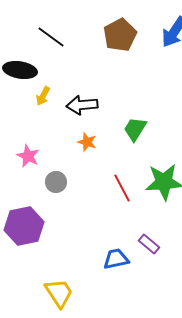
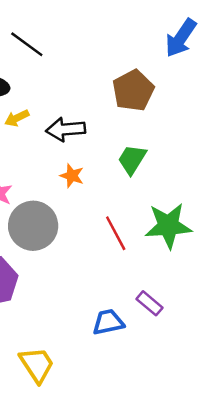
brown pentagon: (120, 35) -> (133, 91), moved
yellow arrow: (43, 96) -> (17, 118), turned 36
gray circle: (56, 182) -> (33, 226), size x1.8

